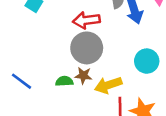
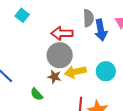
green semicircle: (64, 81) -> (37, 94), moved, turned -136
yellow arrow: (108, 85) -> (75, 72), moved

